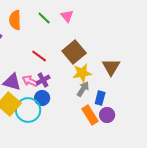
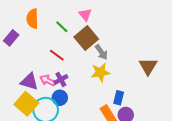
green line: (44, 18) -> (62, 27), moved
brown square: (74, 52) -> (86, 38), moved
brown triangle: (111, 67) -> (148, 66), moved
gray arrow: (83, 89) -> (101, 52), moved, turned 112

